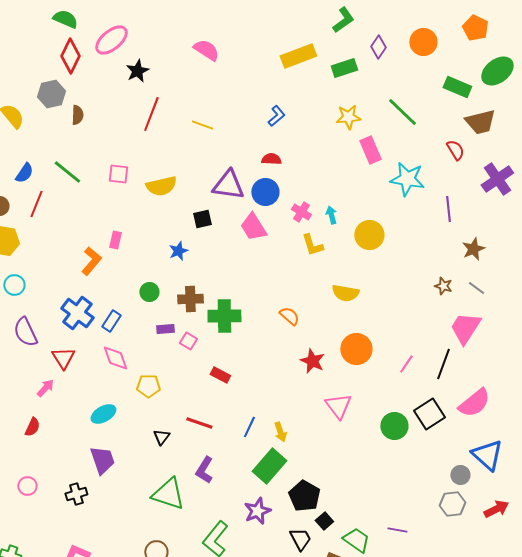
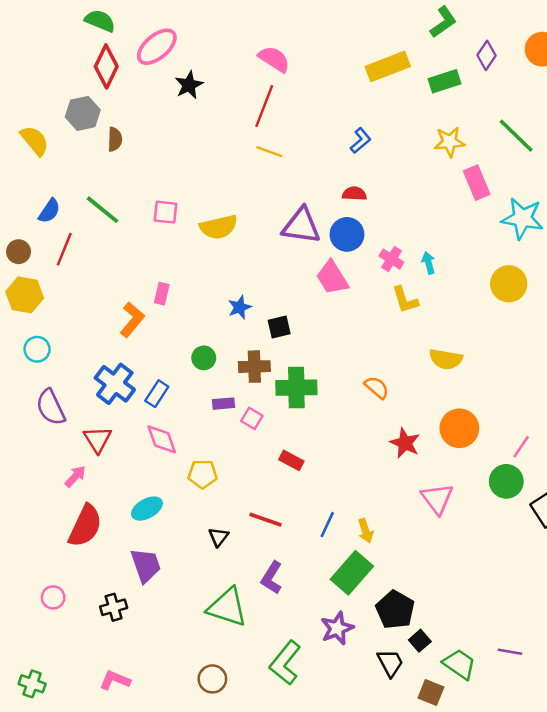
red line: (151, 114) -> (264, 106), moved
black square: (202, 219) -> (279, 327), moved
yellow circle: (369, 235) -> (509, 284), moved
green circle: (394, 426) -> (506, 481), moved
red semicircle: (32, 427) -> (85, 526), moved, size x1.8

